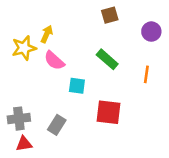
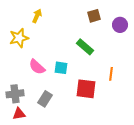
brown square: (110, 15) -> (94, 16), moved
yellow arrow: (47, 34) -> (37, 16), moved
pink semicircle: (54, 61) -> (37, 67), moved
orange line: (146, 74) -> (111, 74), moved

